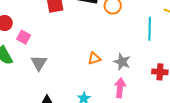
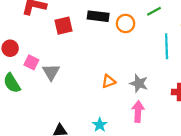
gray triangle: (39, 63) -> (51, 72), moved

